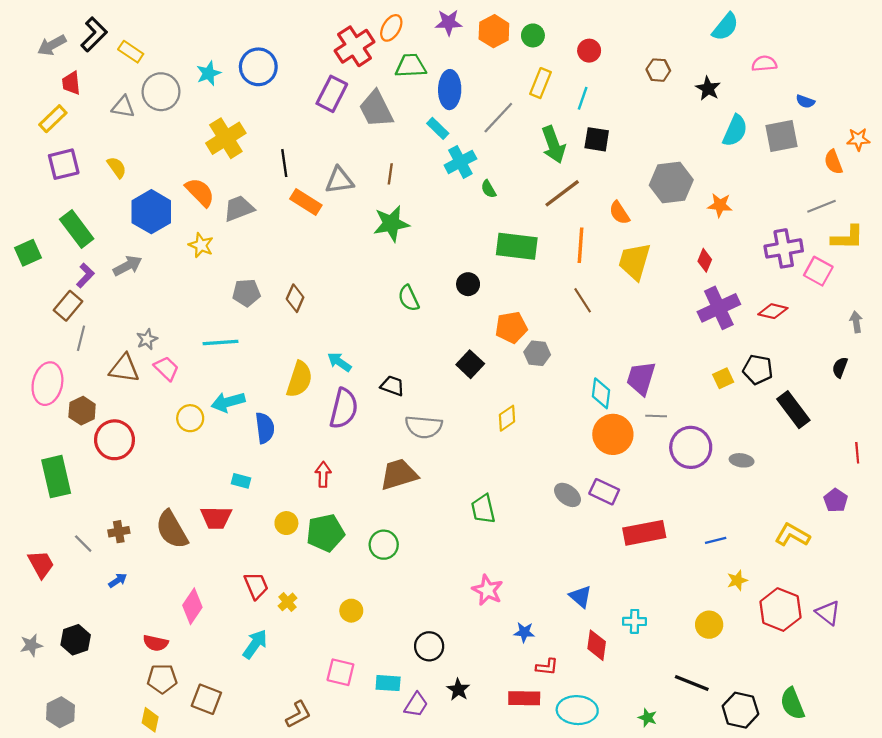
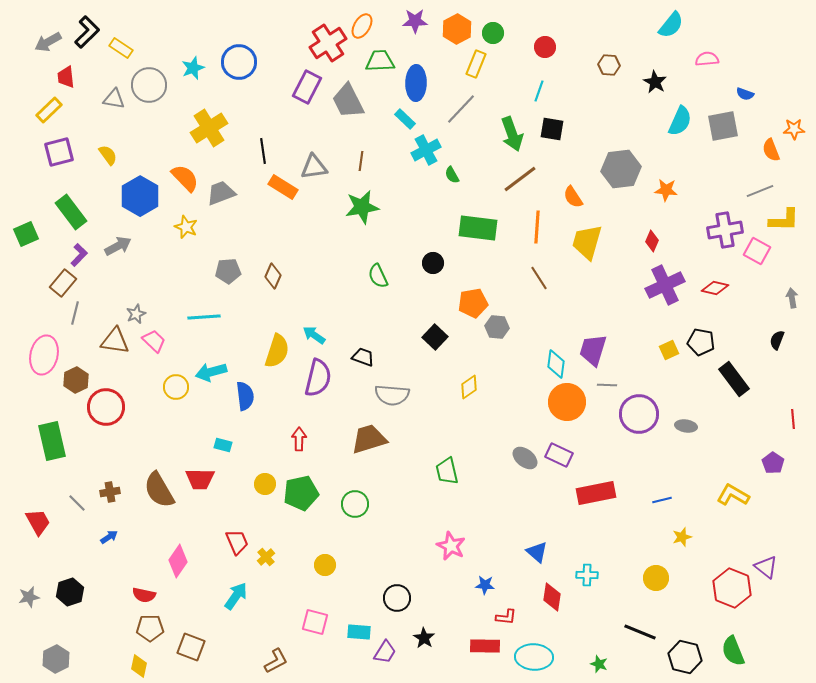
yellow rectangle: (540, 83) -> (476, 64), moved
red hexagon: (780, 610) -> (732, 588), moved

